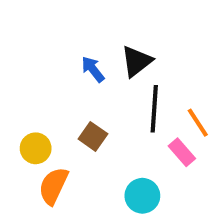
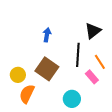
black triangle: (136, 61) -> (93, 31), moved
blue arrow: (93, 69) -> (47, 35), turned 48
brown square: (93, 136) -> (47, 69), size x1.6

